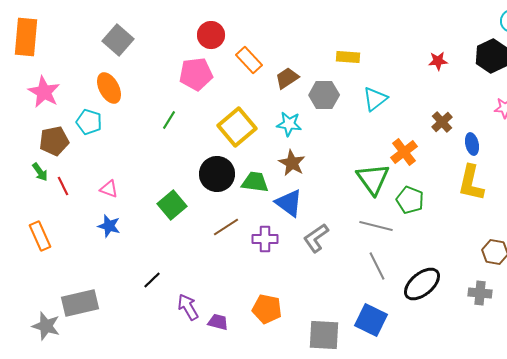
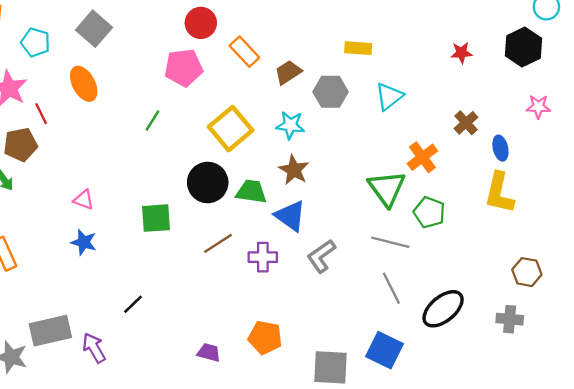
cyan pentagon: (89, 122) -> (35, 42), moved
red line: (63, 186) -> (41, 114), moved
green square: (172, 205) -> (156, 218), turned 36
purple arrow: (188, 307) -> (94, 348), moved

